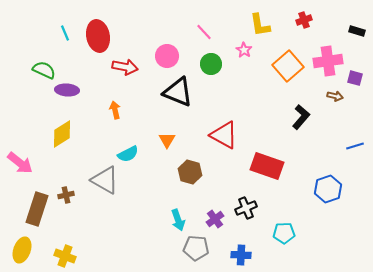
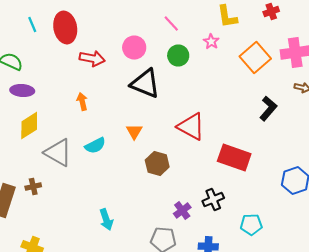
purple ellipse: (67, 90) -> (22, 90), moved
gray triangle: (105, 180) -> (58, 152), moved
cyan arrow: (178, 220) -> (106, 220), moved

